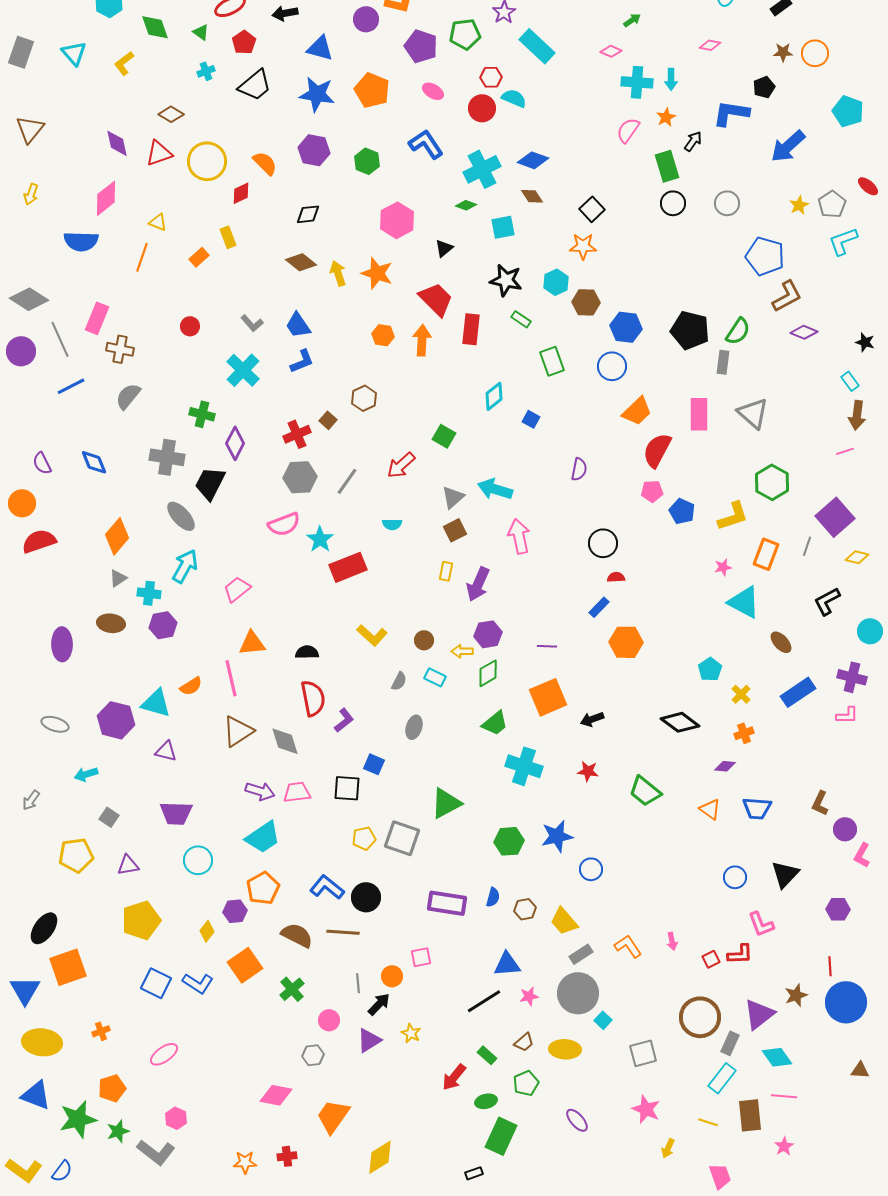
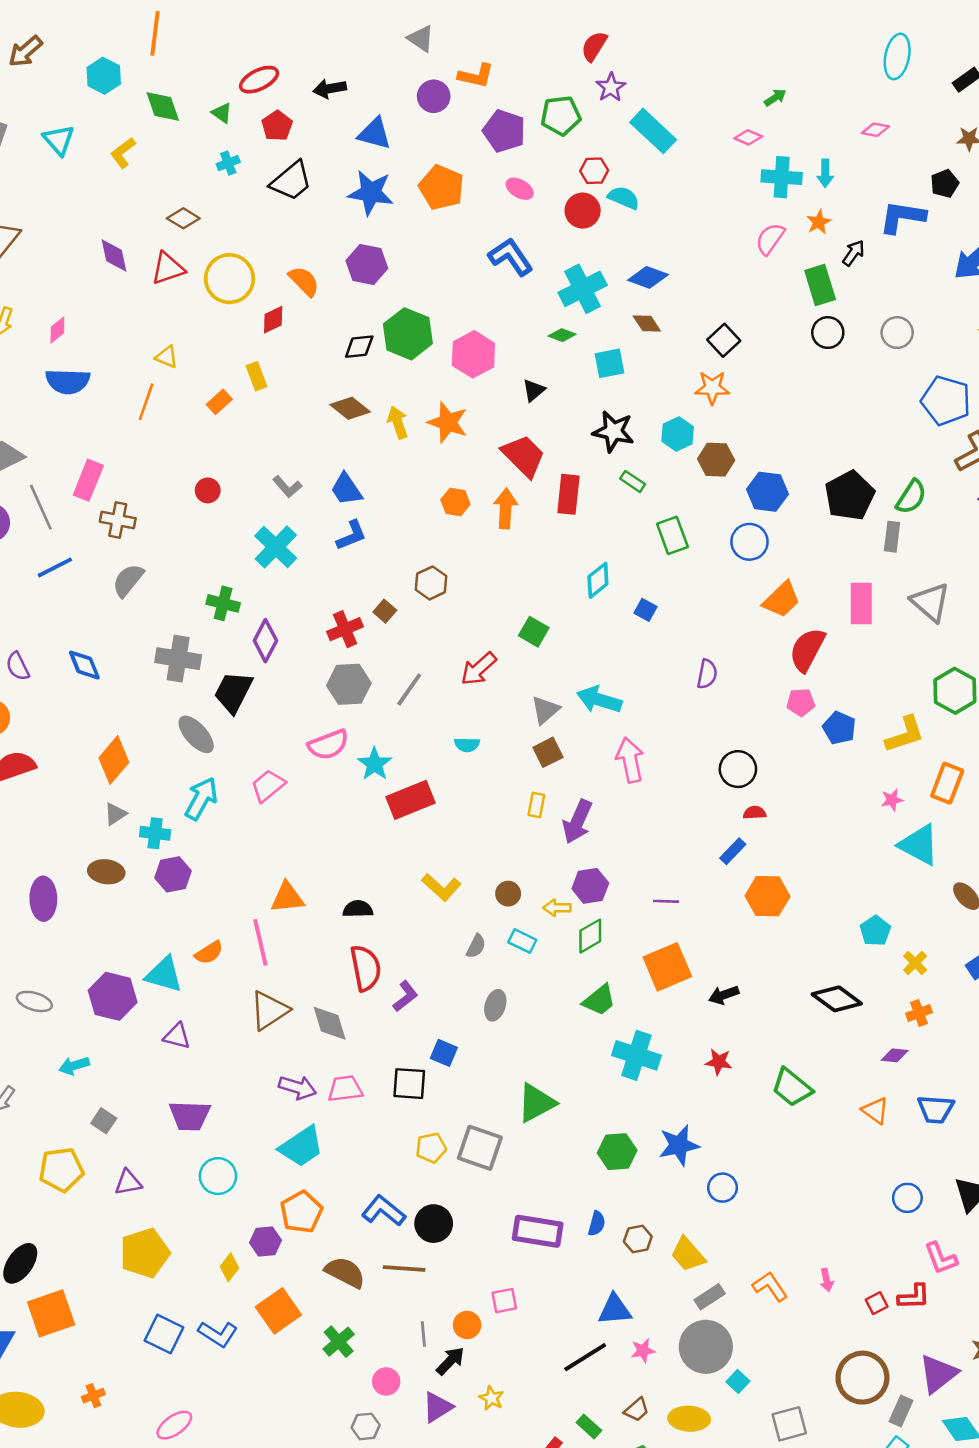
green hexagon: (367, 161) -> (408, 334), moved, size x1.5
pink diamond: (106, 198) -> (57, 330), moved, size x0.6
black pentagon: (690, 330) -> (850, 496), turned 30
pink trapezoid: (237, 589) -> (268, 786), moved

